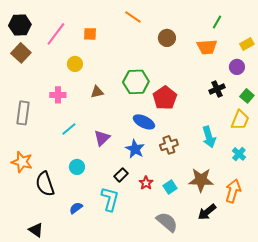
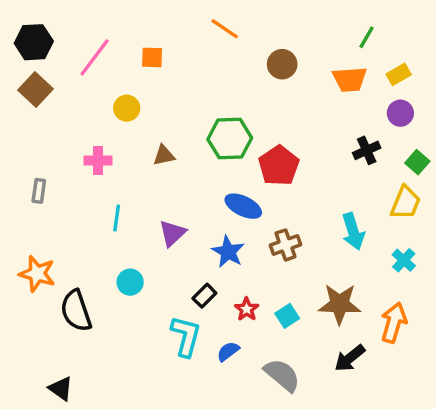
yellow rectangle: (247, 44) -> (399, 74), moved
gray rectangle: (23, 113) -> (39, 191), size x0.6
cyan line: (69, 129) -> (117, 218), turned -42
blue semicircle: (76, 208) -> (228, 351), moved

